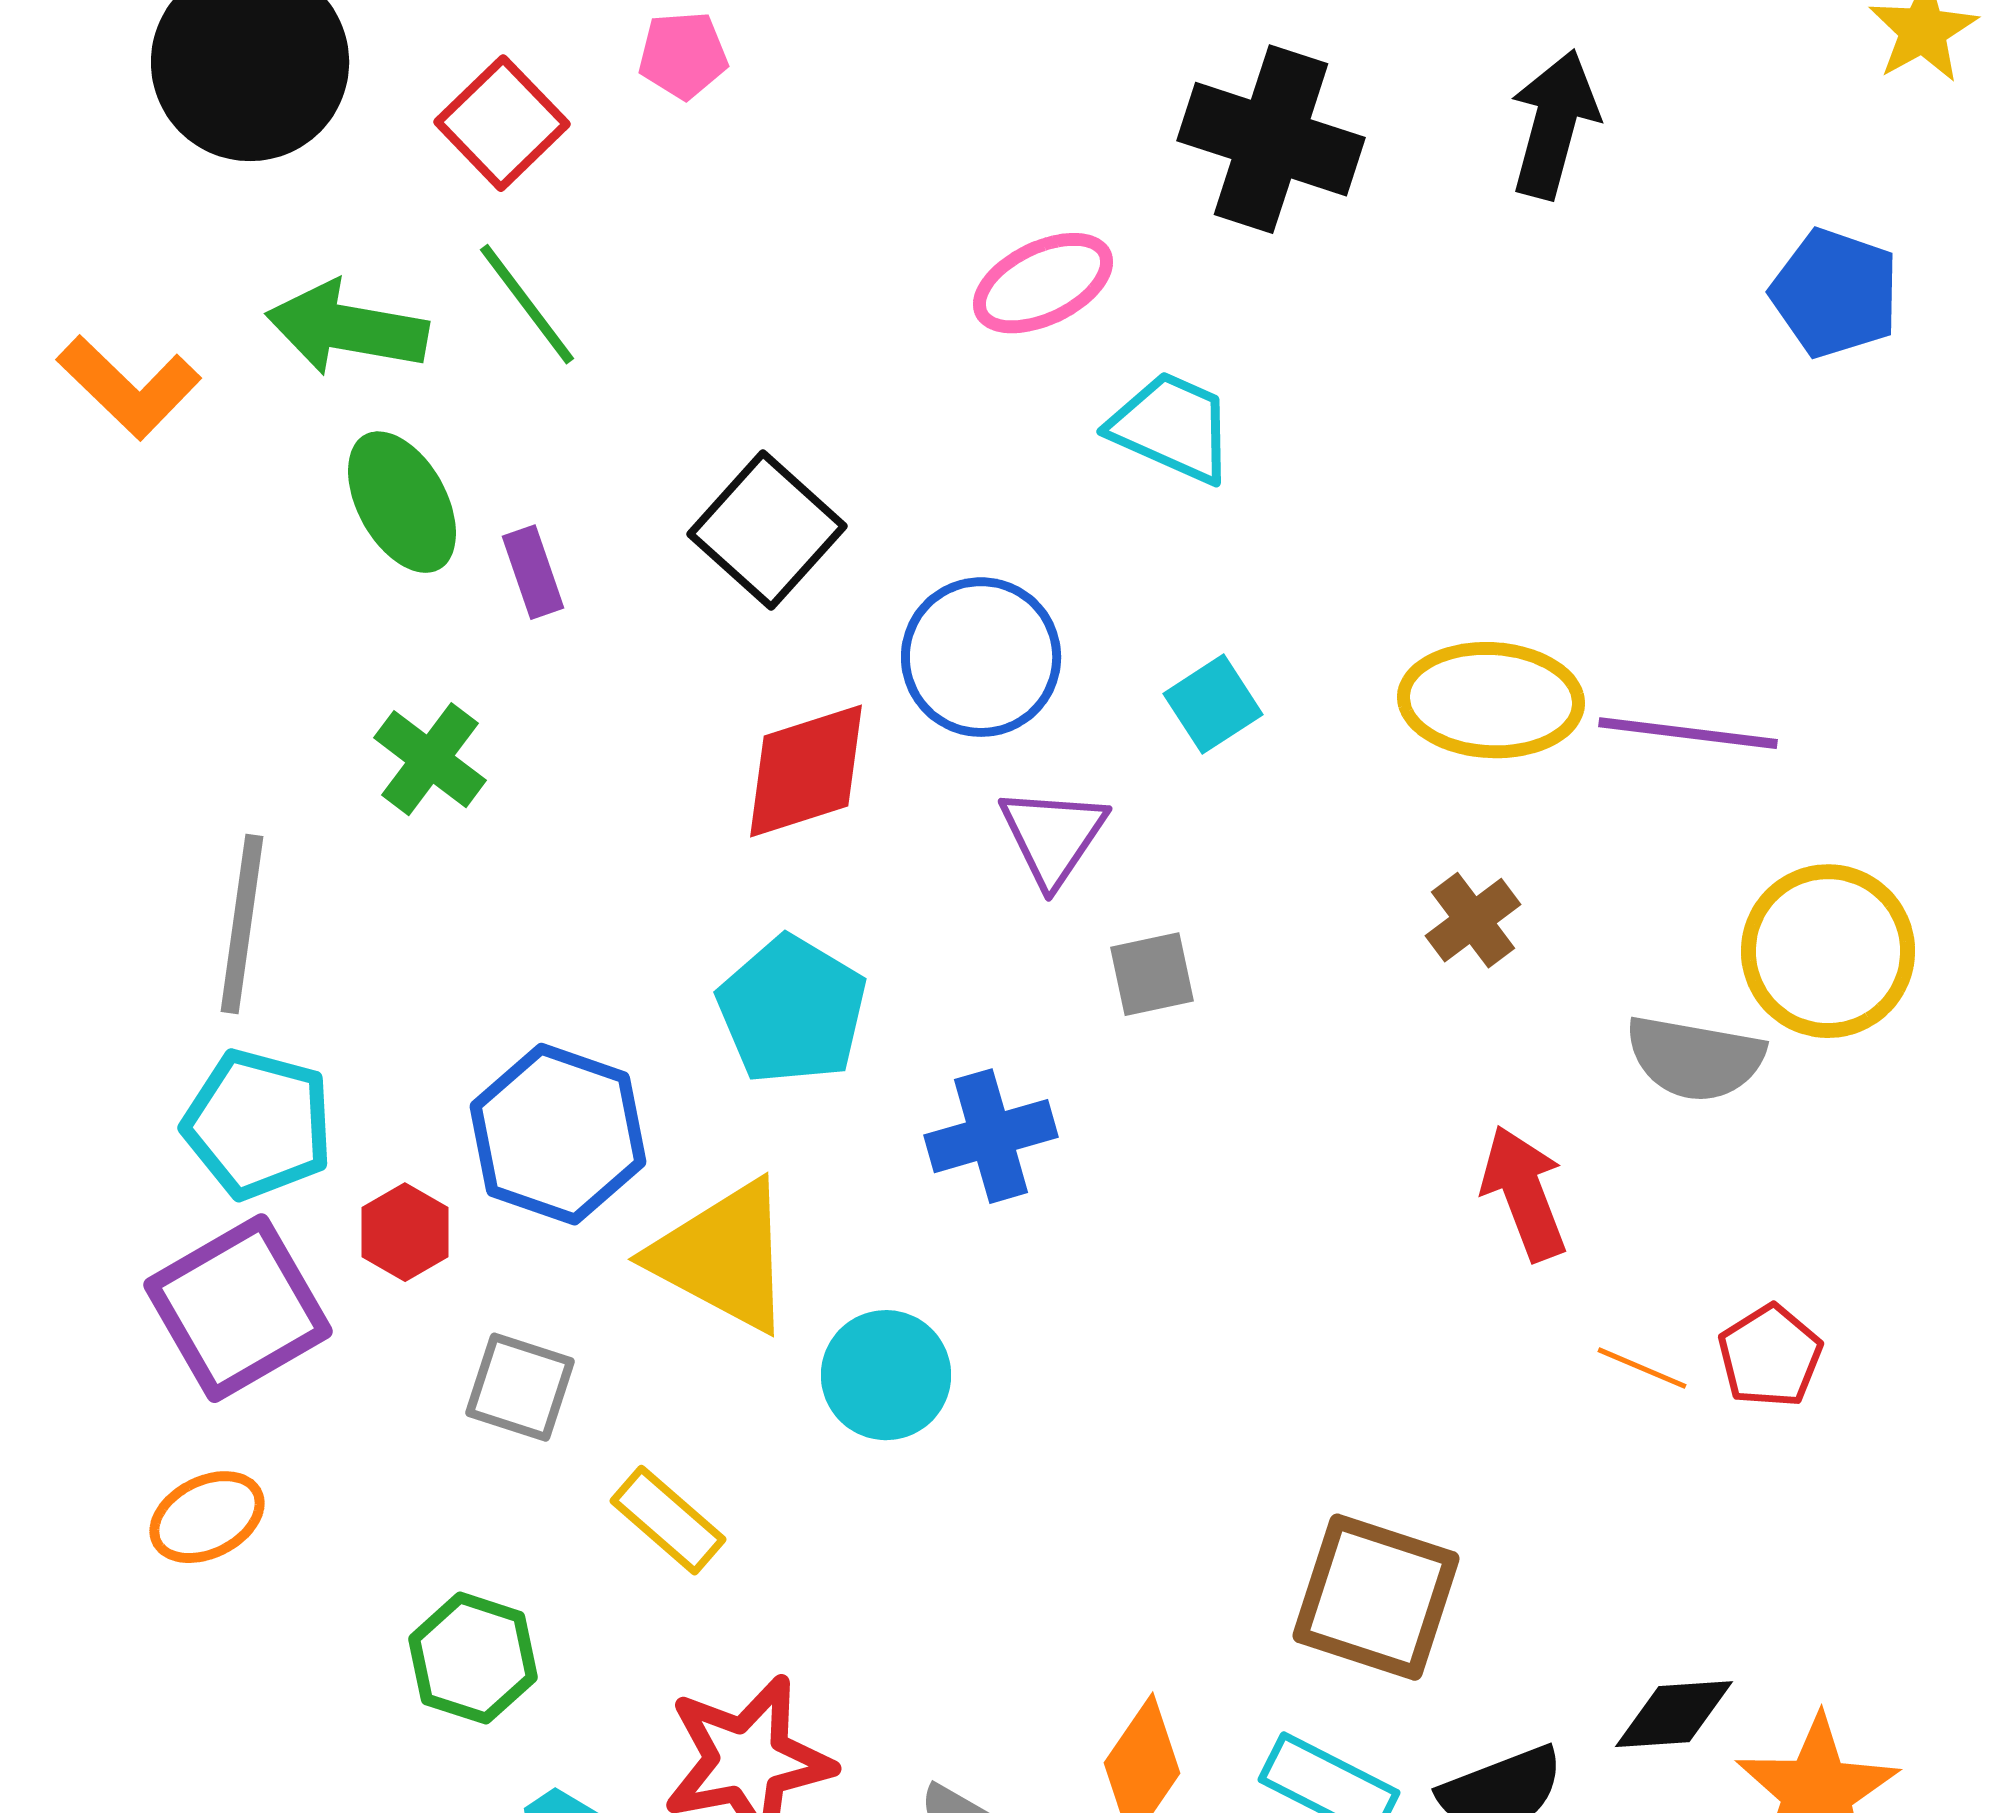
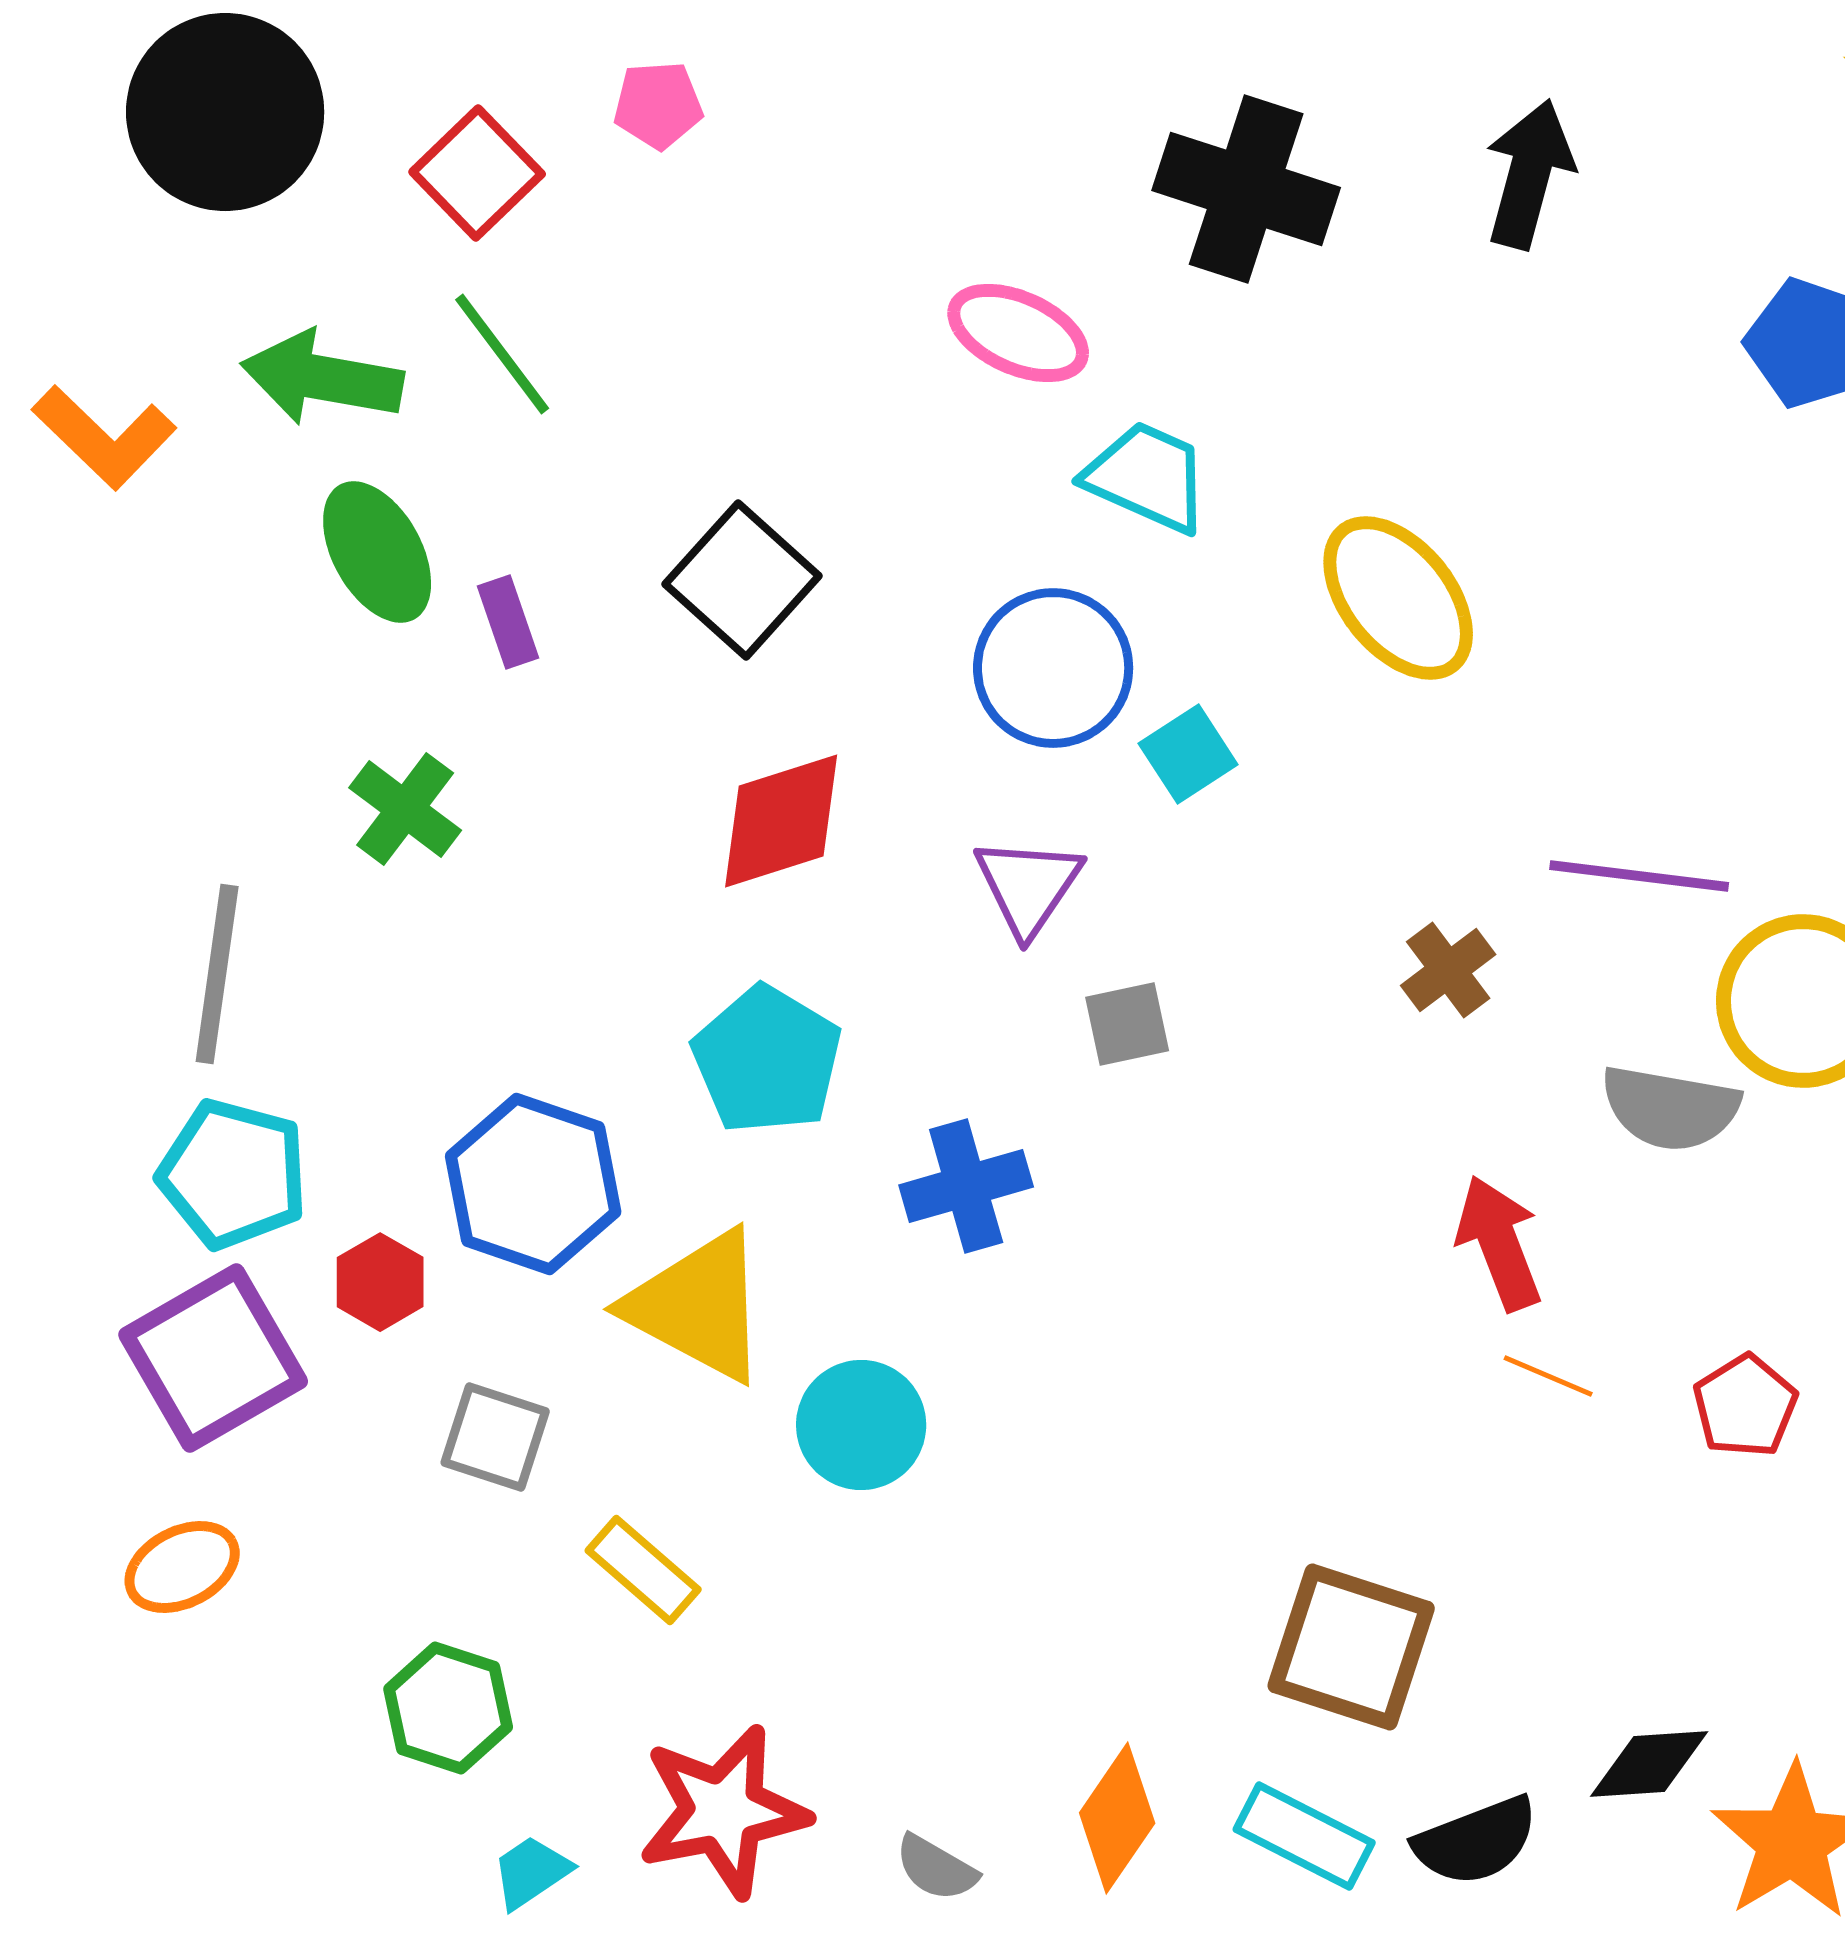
pink ellipse: (1043, 283) -> (1018, 333), turned 50
blue circle: (981, 657) -> (1053, 668), moved
yellow ellipse: (1491, 700) -> (1398, 598), moved, turned 48
purple line: (1688, 733) -> (1639, 876), moved
orange line: (1642, 1368) -> (1548, 1376), moved

